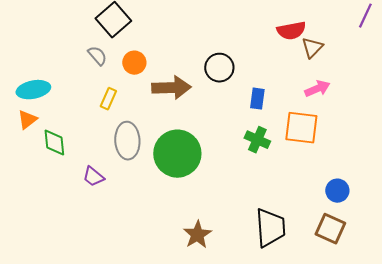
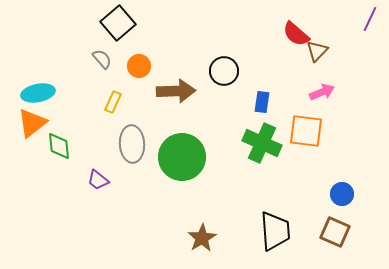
red semicircle: (291, 31) -> (296, 34), turned 52
orange triangle: (27, 120) -> (32, 123), size x1.5
green cross: (257, 140) -> (262, 143), size x1.5

